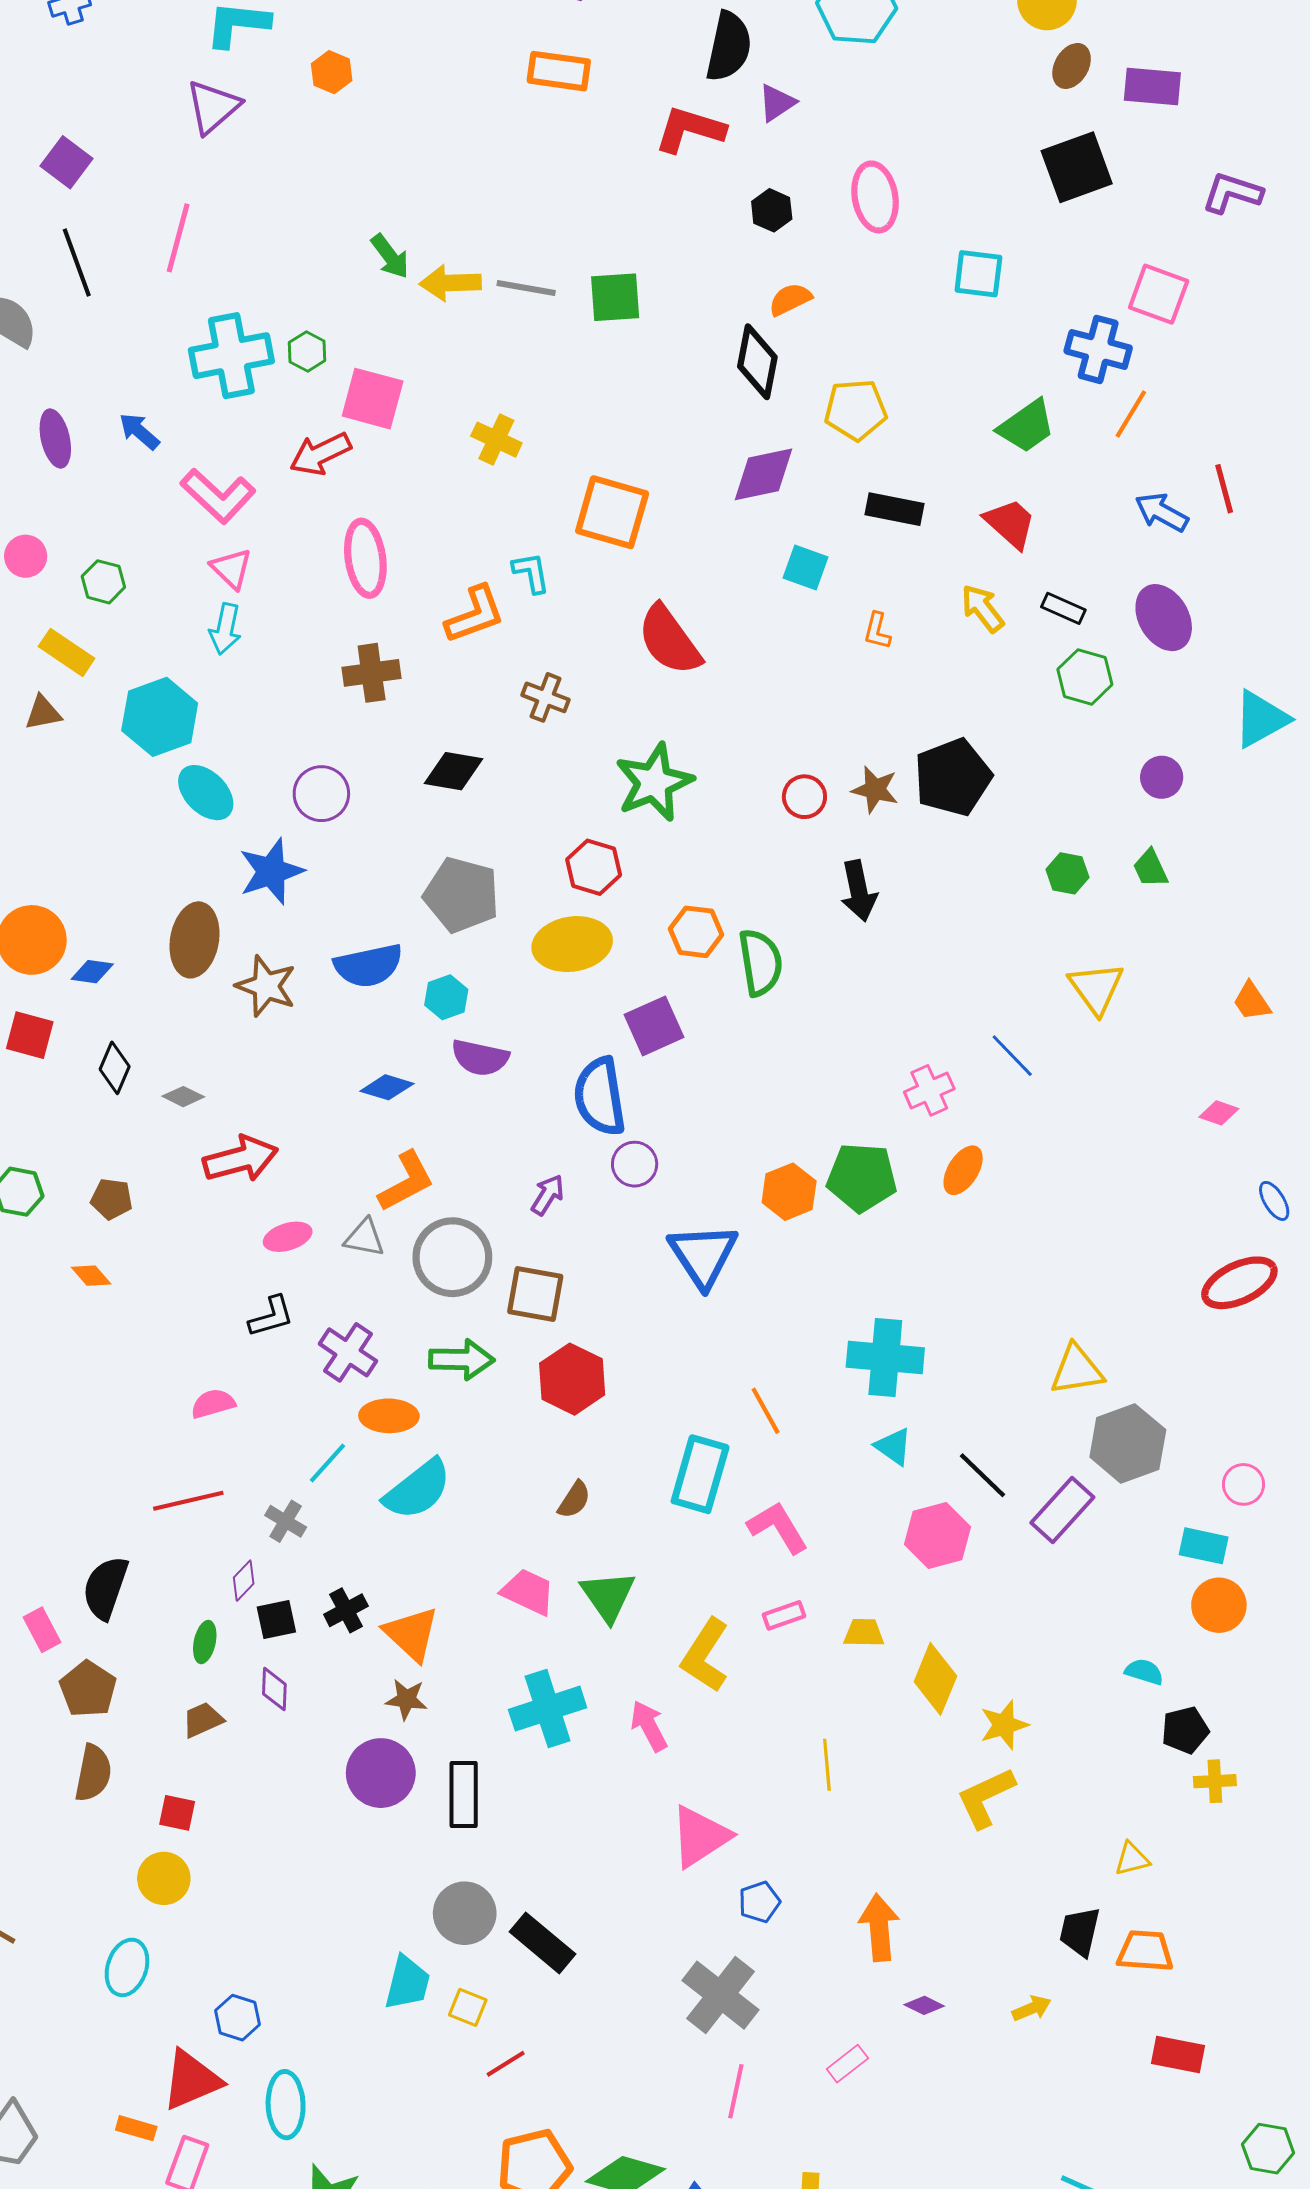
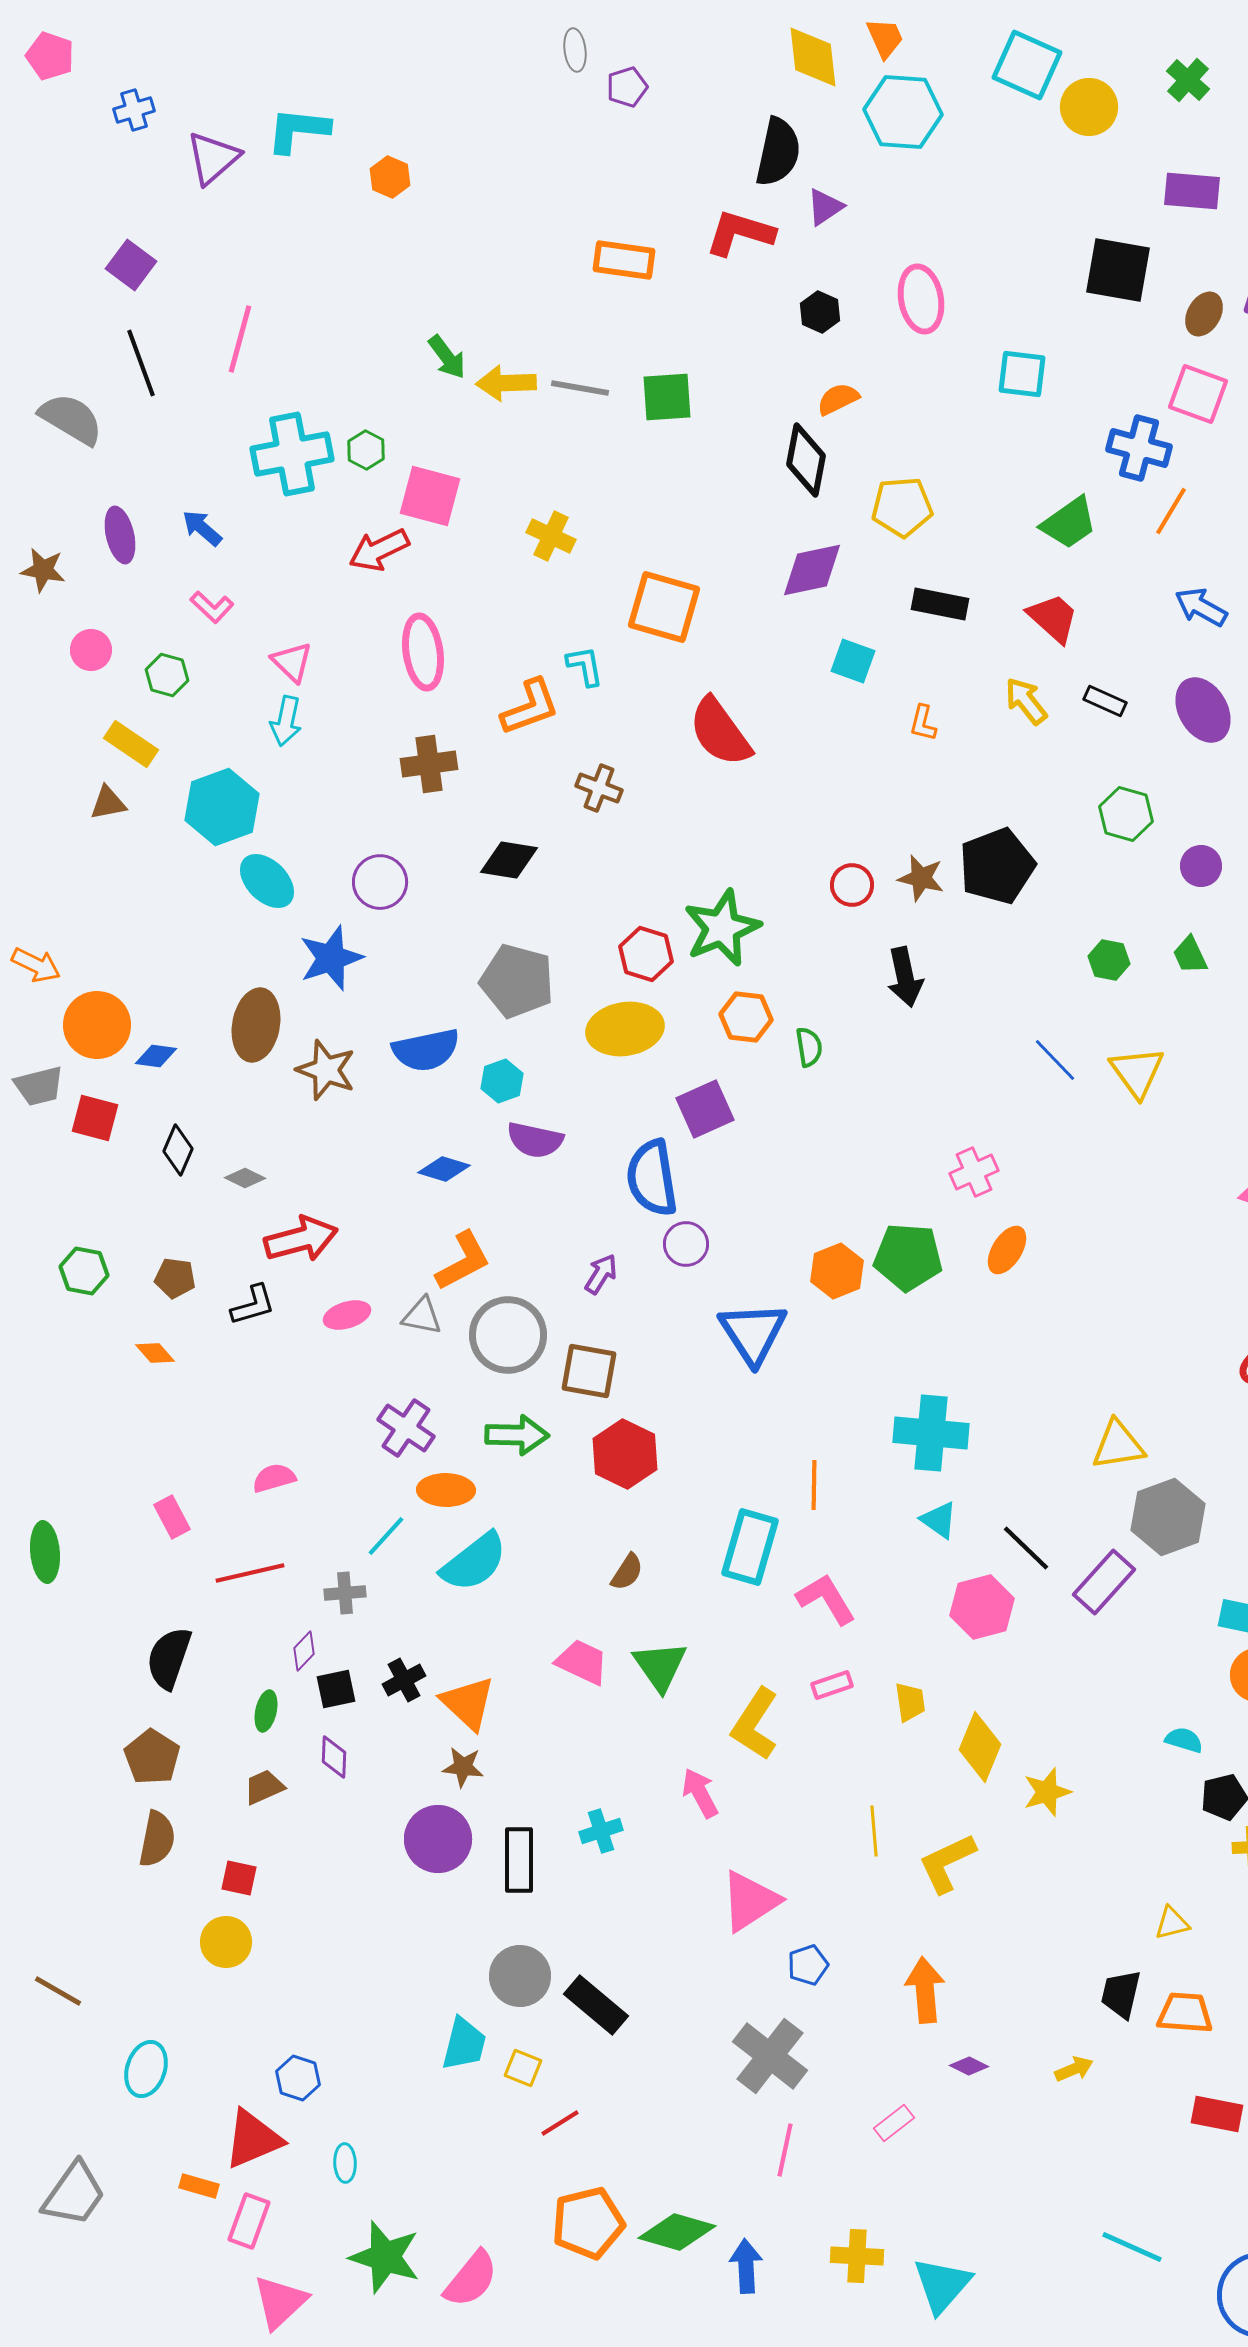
brown ellipse: (1072, 66) -> (1204, 314), moved
orange rectangle: (559, 71) -> (624, 260), moved
purple triangle: (213, 107) -> (213, 158), moved
black square: (1077, 167) -> (1118, 270), turned 30
pink L-shape: (218, 496) -> (212, 607), moved, size x0.6
green hexagon: (1085, 677) -> (1126, 814), moved
green star: (654, 782) -> (722, 928), moved
green semicircle: (760, 962) -> (809, 1047), size x0.6
blue line: (1012, 1056) -> (1055, 1060), moved
black L-shape: (271, 1317) -> (253, 1305), moved
orange line: (766, 1411) -> (814, 1485), turned 30
gray cross: (286, 1521) -> (345, 1593), turned -36
pink rectangle: (42, 1630) -> (172, 1517), moved
yellow trapezoid: (864, 1633) -> (910, 1702), turned 81
cyan cross: (548, 1709) -> (601, 1831), moved, size x0.6
yellow L-shape: (986, 1798) -> (947, 1863), moved
cyan ellipse: (127, 1967) -> (146, 2069), moved
cyan ellipse: (286, 2105) -> (345, 2163), size x0.6

